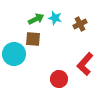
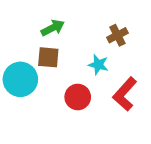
cyan star: (55, 18) -> (98, 65), moved
red circle: (59, 79) -> (78, 97), moved

